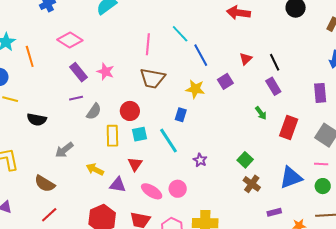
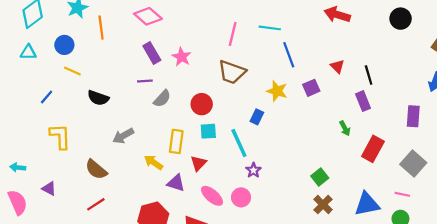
cyan line: (180, 34) -> (270, 28), turned -48
red triangle: (246, 59) -> (337, 66), turned -40
yellow rectangle: (112, 136) -> (176, 141), moved
purple star: (200, 160) -> (253, 170), moved

